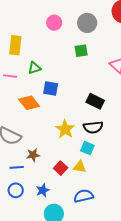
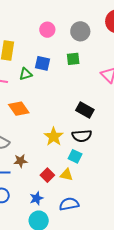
blue square: (51, 89) -> (43, 63), moved
blue star: (43, 190) -> (36, 198), moved

